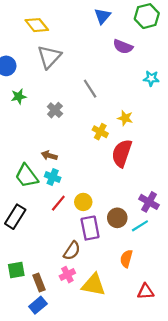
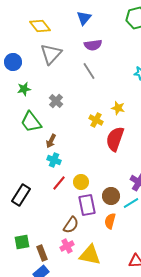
blue triangle: (103, 16) -> (84, 18), moved
purple semicircle: (123, 47) -> (93, 45), moved, turned -30
gray line: (90, 89) -> (89, 71), moved
brown arrow: (49, 155) -> (51, 141), turned -80
green trapezoid: (27, 176) -> (31, 122), moved
orange semicircle: (126, 259) -> (110, 221), moved

